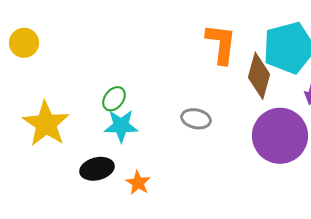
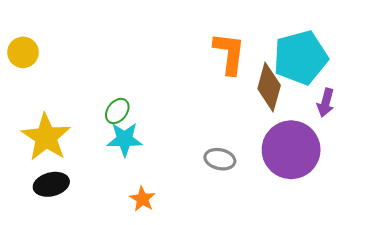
gray ellipse: (196, 119) -> (220, 159), moved
black ellipse: (97, 169) -> (51, 184), moved

